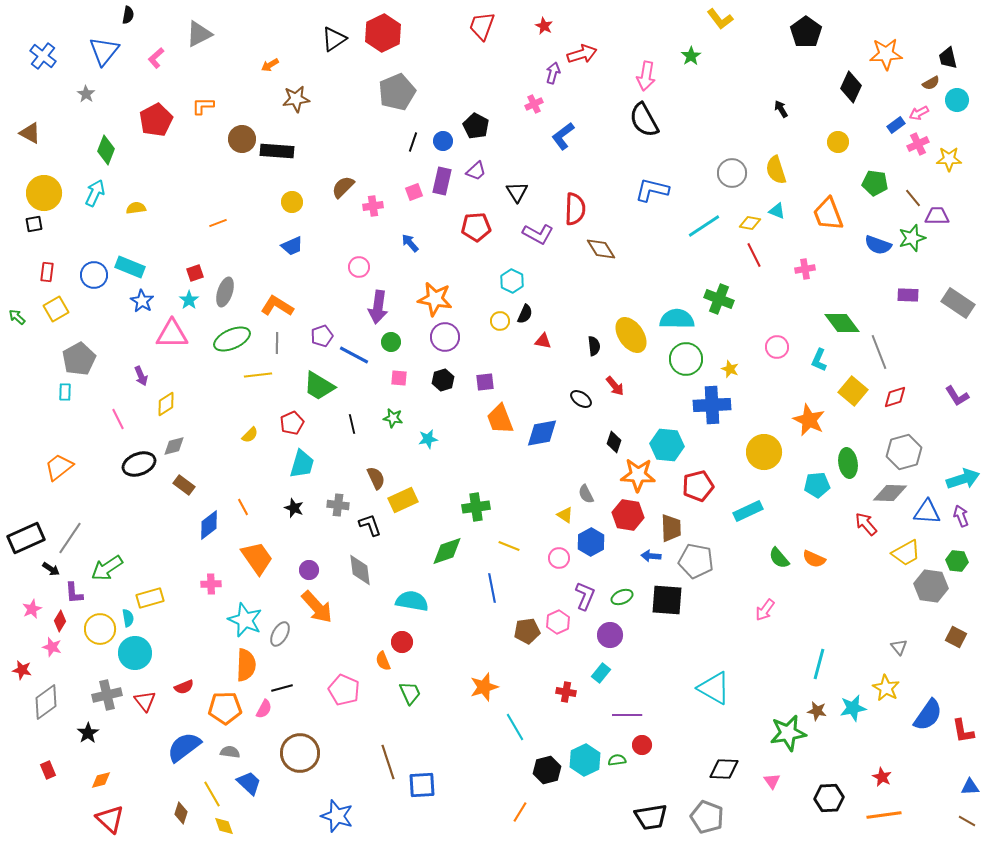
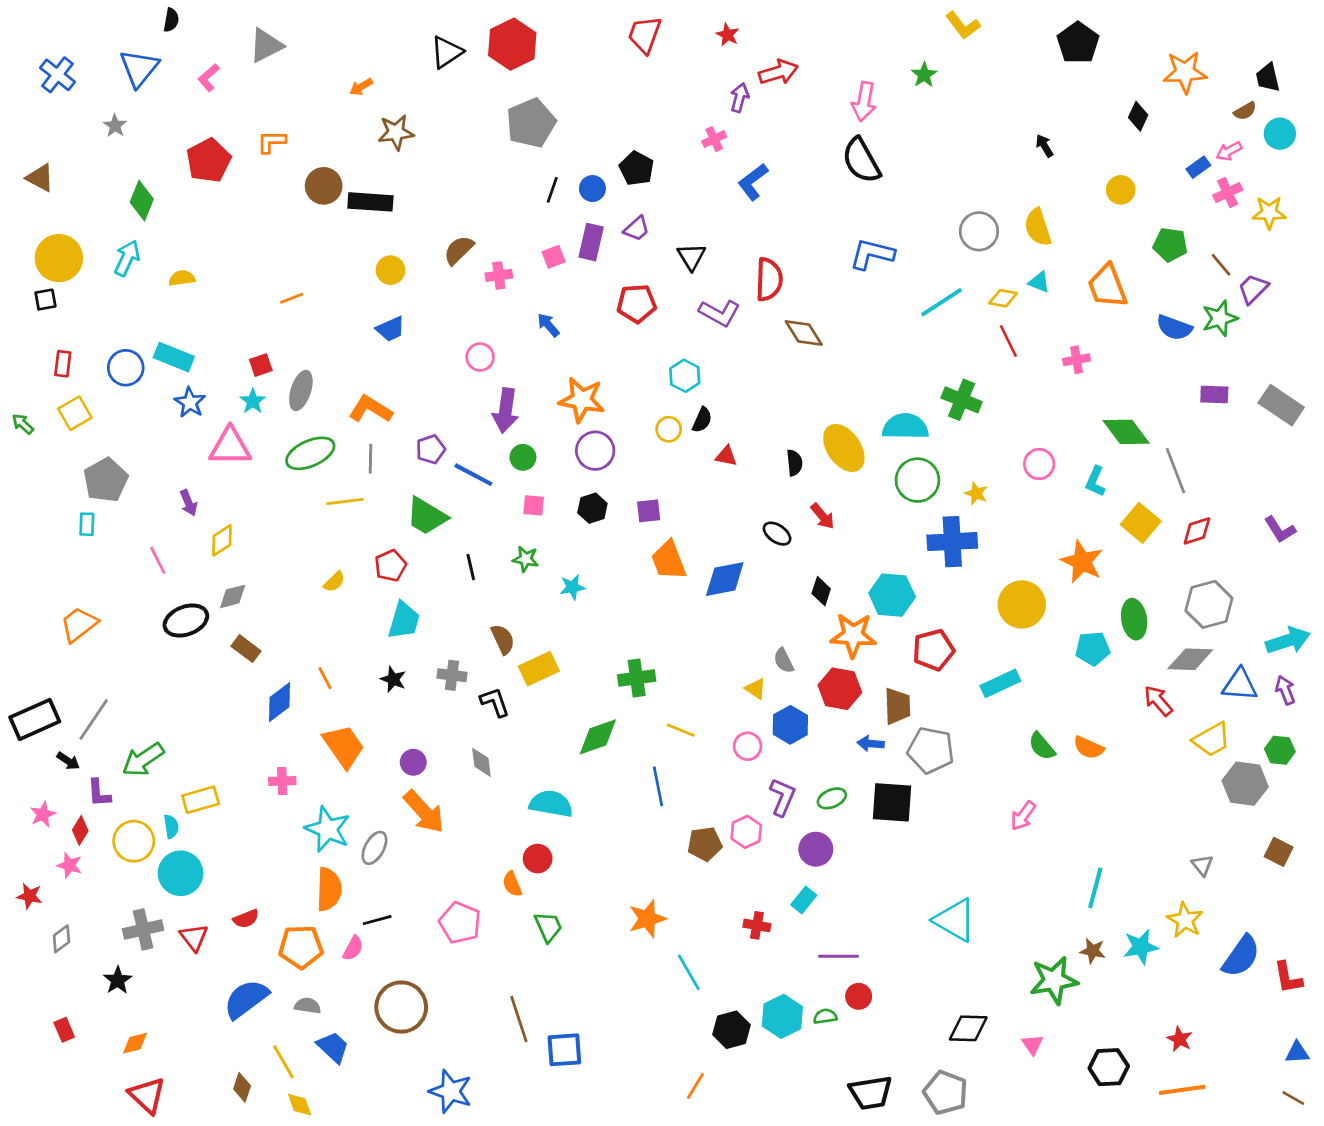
black diamond: (851, 87) -> (1138, 116), size x0.7
purple trapezoid: (937, 216) -> (1253, 289), turned -45
gray diamond: (360, 570) -> (481, 762), size x0.7
gray diamond: (46, 702) -> (62, 939), size x0.6

